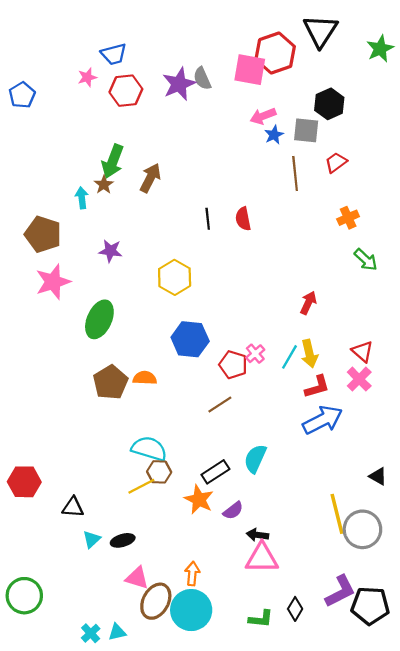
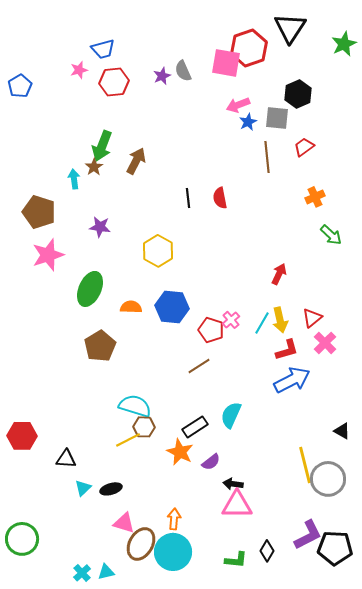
purple star: (179, 84) -> (162, 76), size x0.6
red triangle: (362, 351) -> (312, 318), moved, turned 40
orange semicircle: (145, 378) -> (131, 307), moved

